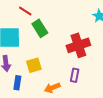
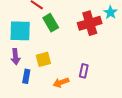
red cross: (78, 45) -> (90, 23), moved

